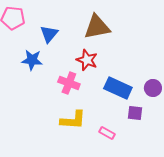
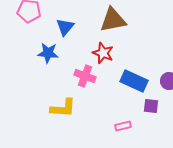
yellow L-shape: (73, 120) -> (63, 108), moved
pink rectangle: (107, 133) -> (123, 126), turned -42

